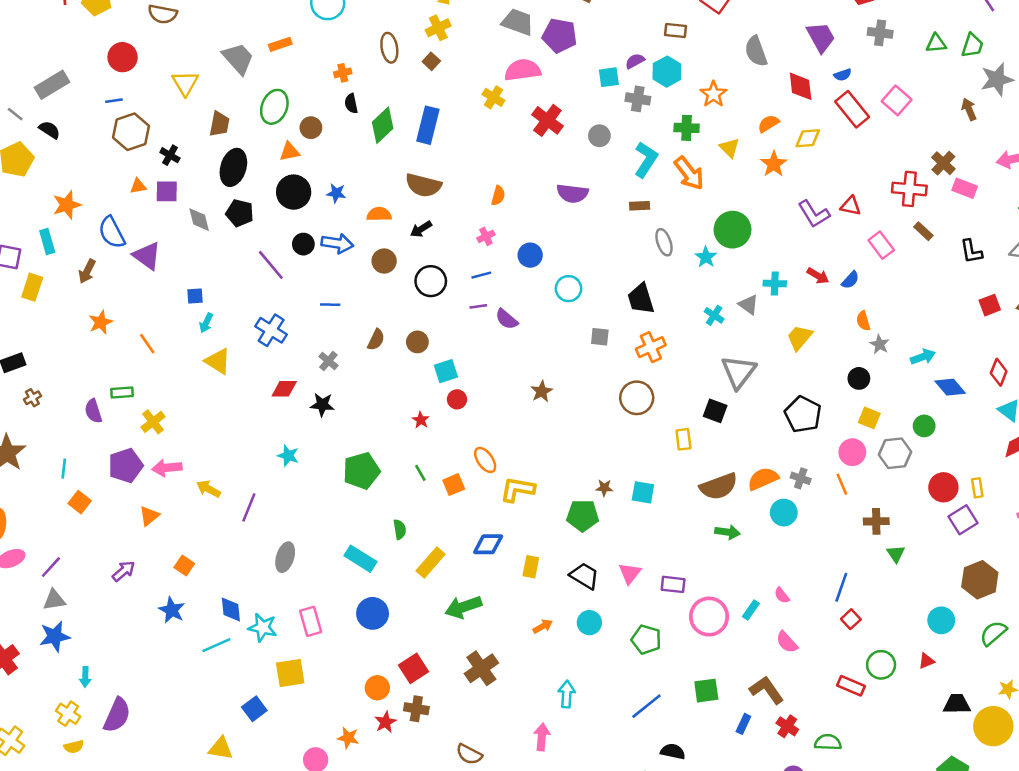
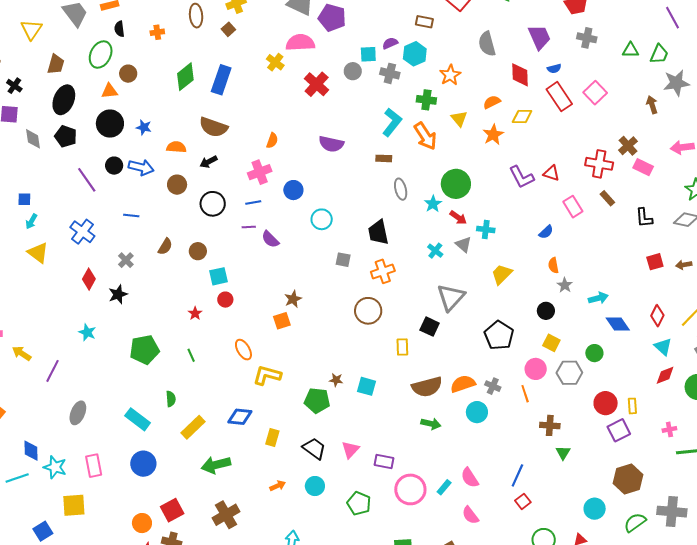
black semicircle: (351, 103) -> (119, 29), moved
gray circle: (599, 136) -> (353, 71), moved
pink cross: (486, 236) -> (260, 172), size x1.6
red arrow: (818, 276) -> (458, 218), moved
red diamond: (284, 389) -> (89, 279), turned -65
black star: (322, 405) -> (118, 294), turned -30
orange square: (454, 485) -> (282, 321), moved
pink semicircle: (782, 595) -> (470, 478), size x1.5

